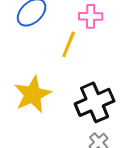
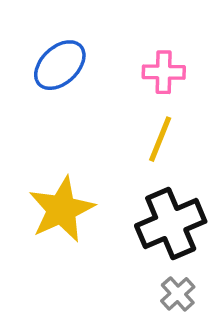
yellow line: (69, 44) -> (160, 139), moved

